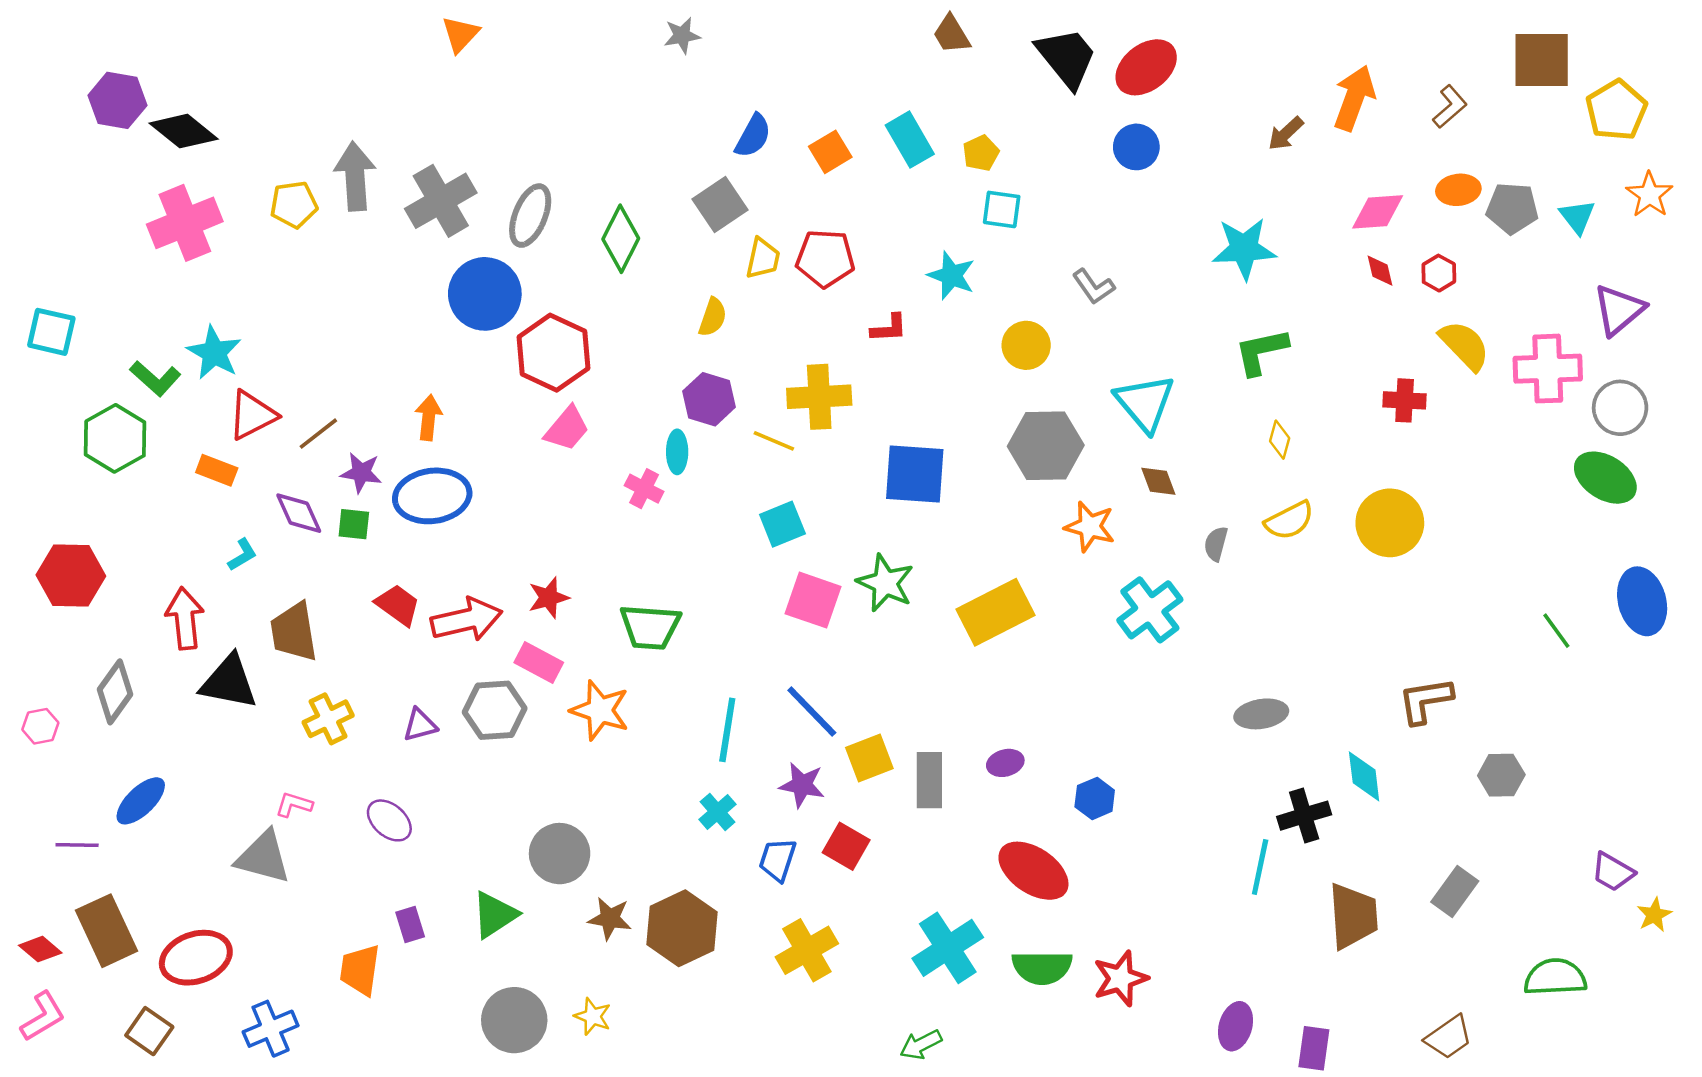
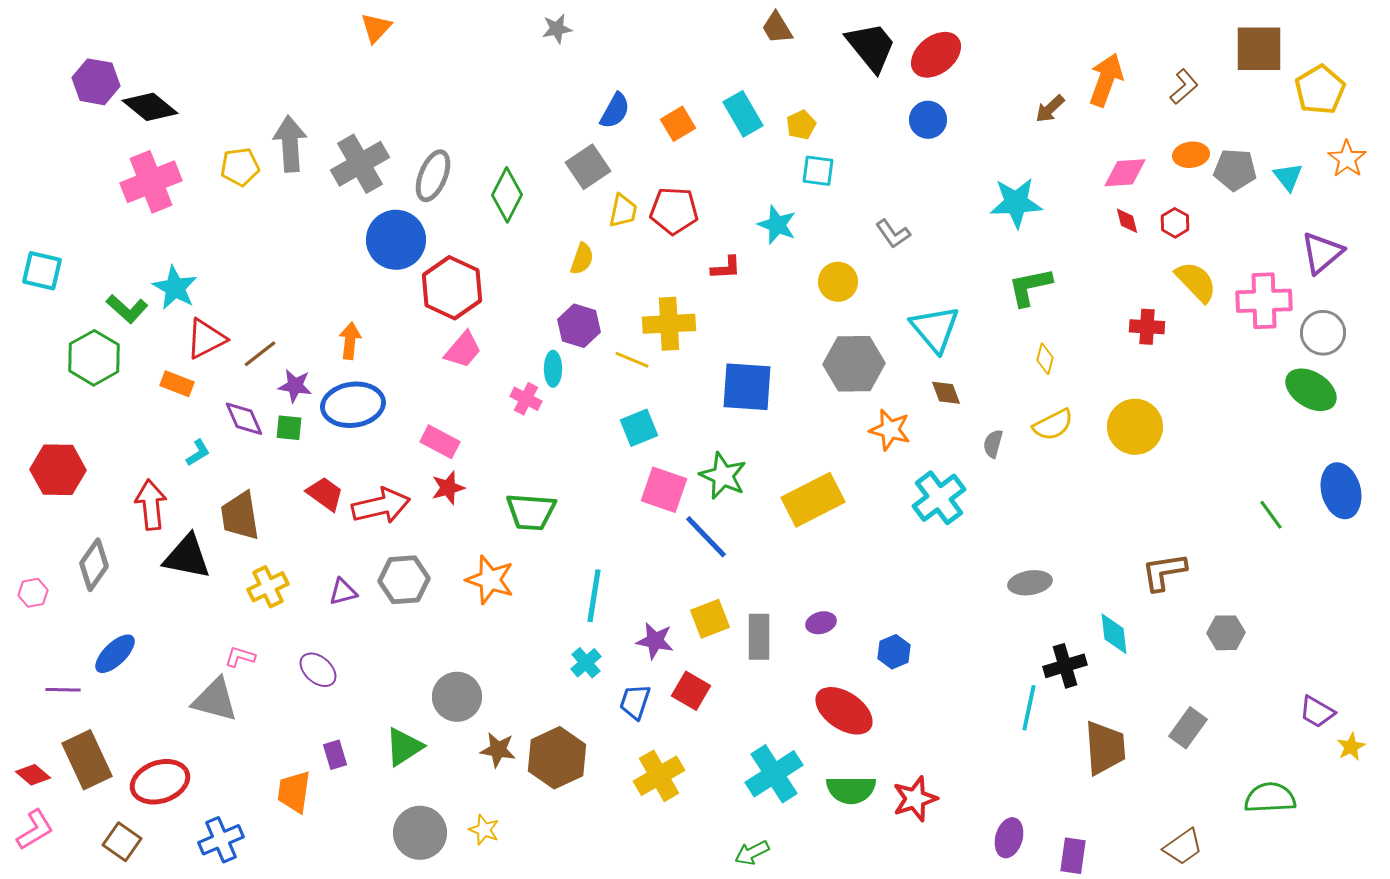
pink rectangle: (539, 663) -> (440, 442), moved
blue line: (812, 711) -> (706, 537), moved

